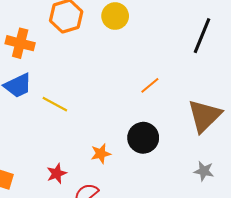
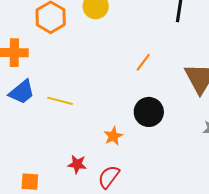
red star: (57, 173) -> (77, 164), turned -30

